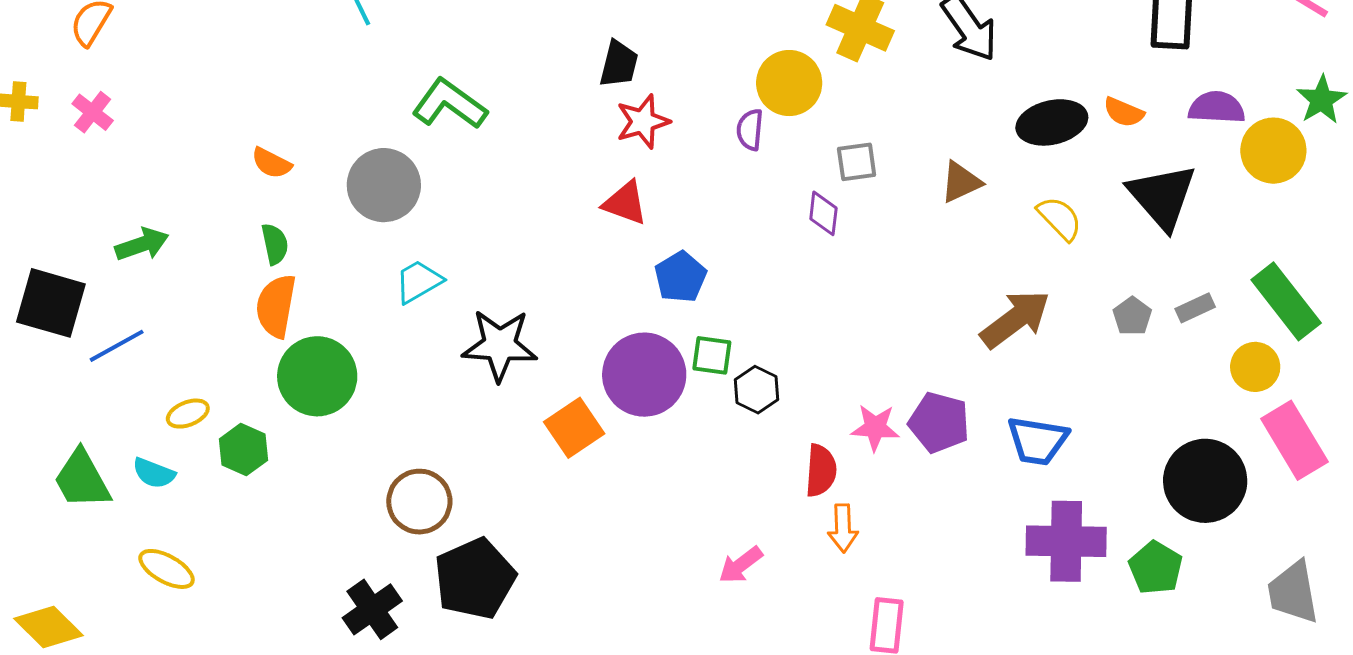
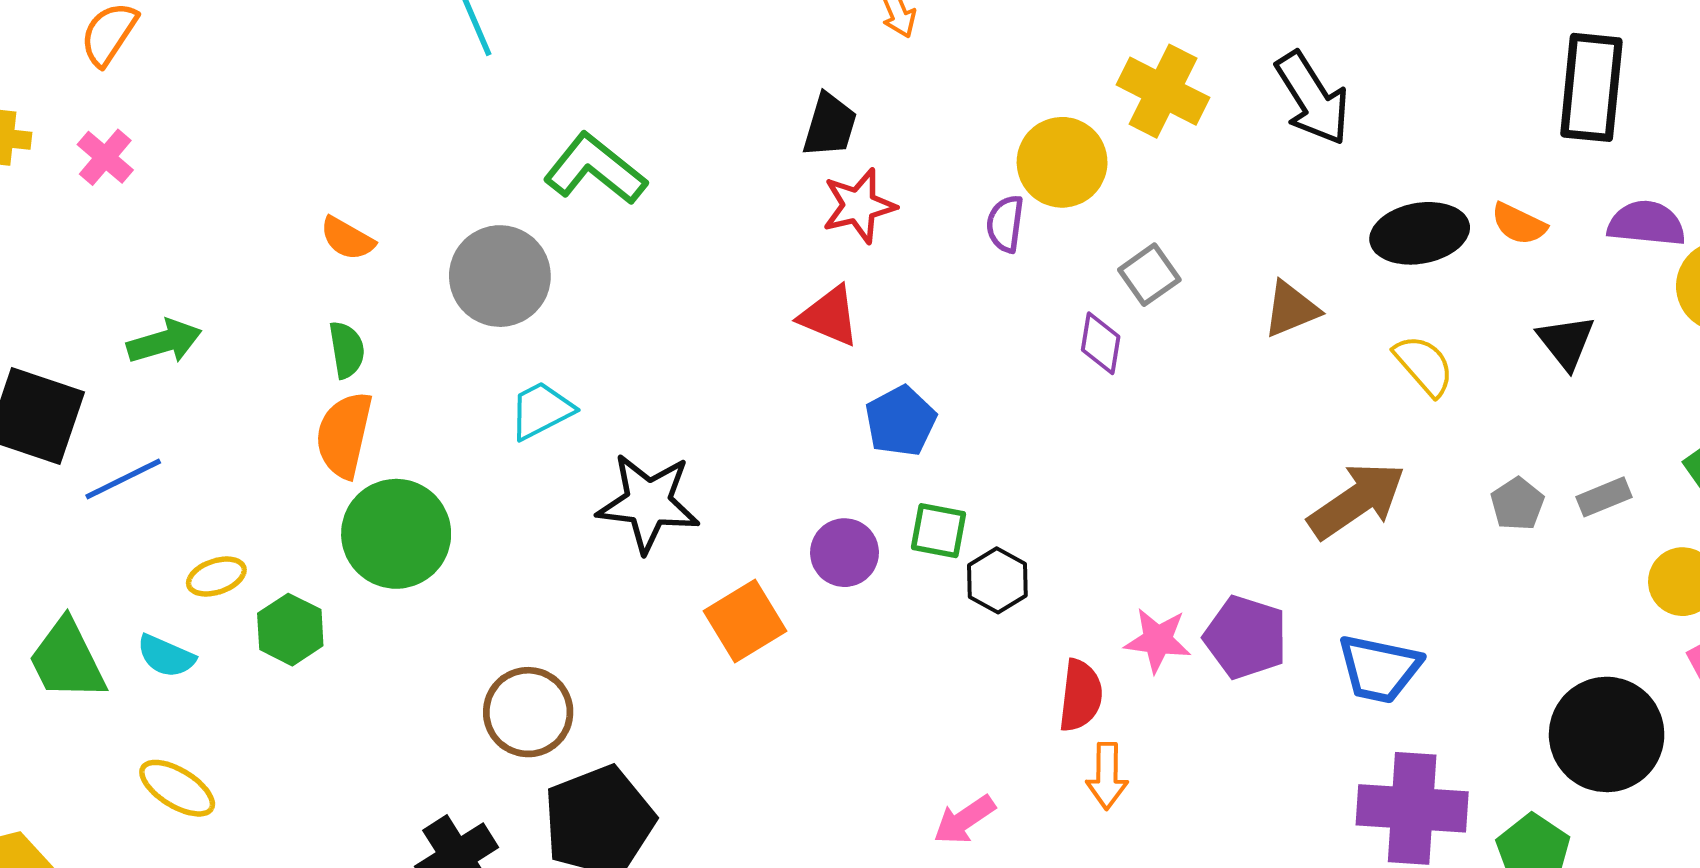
gray square: (857, 162) -> (1149, 275), turned -30
black triangle: (1162, 197) -> (1566, 342), size x0.6
purple circle: (644, 375) -> (845, 553), size x0.6

